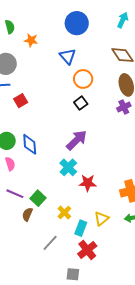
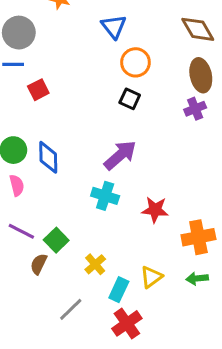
black square: (81, 103) -> (130, 99), turned -32
cyan cross: (68, 167) -> (105, 196), turned -30
red star: (88, 183) -> (155, 210), moved

